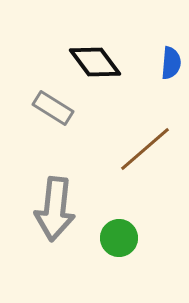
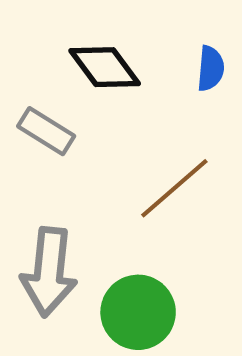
green circle: (119, 238) -> (138, 312), size x1.4

